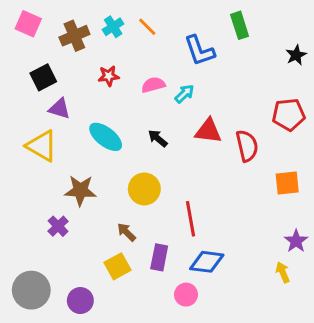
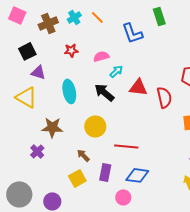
cyan arrow: (184, 94) -> (116, 71), moved
cyan ellipse: (106, 137) -> (69, 91), turned 40
black arrow: (158, 138) -> (104, 92), size x1.5
red line: (190, 219) -> (126, 146), turned -75

